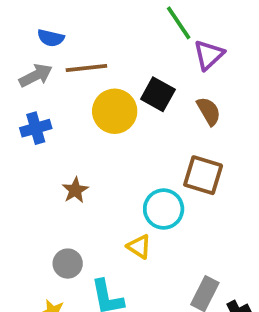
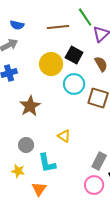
brown line: (86, 68) -> (58, 27), moved
brown star: (75, 190) -> (30, 106), size x1.5
cyan circle: (164, 209) -> (74, 84), moved

